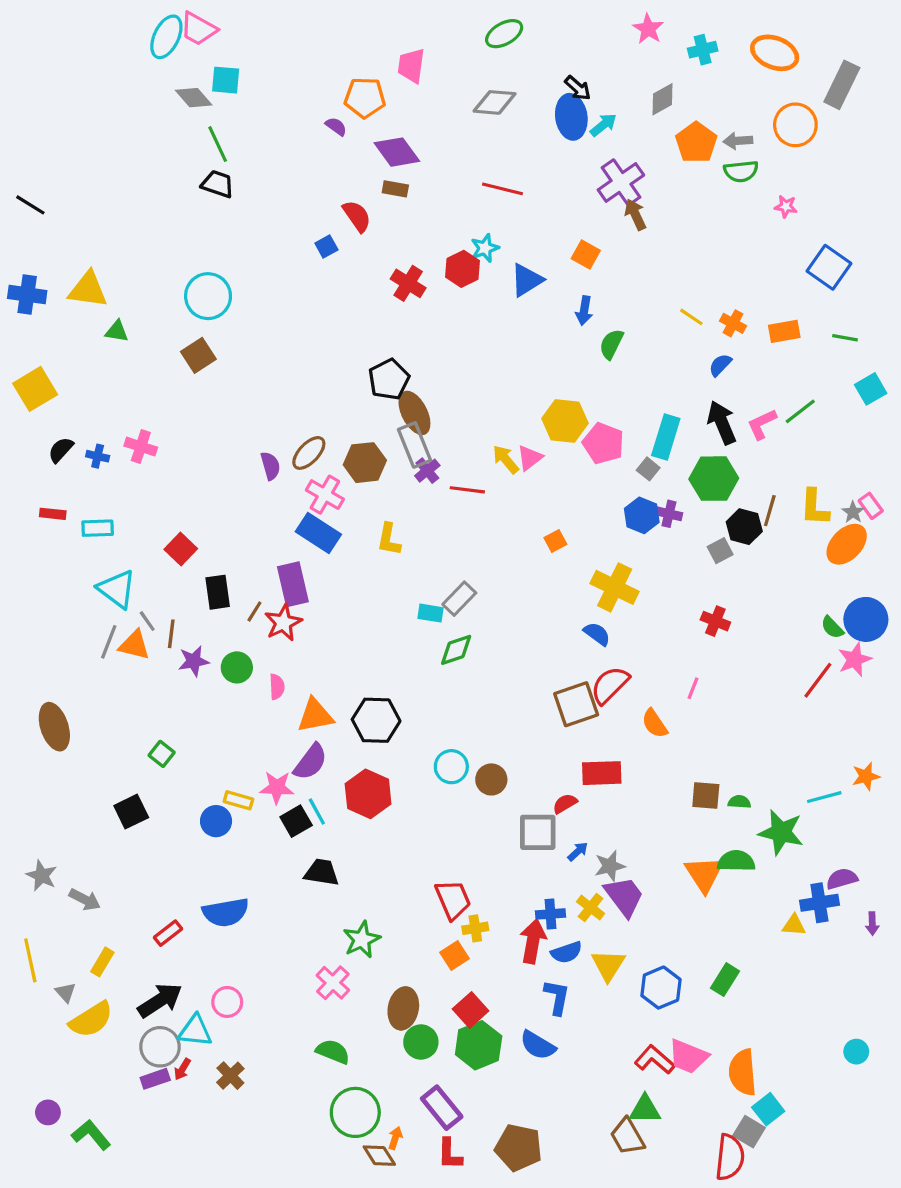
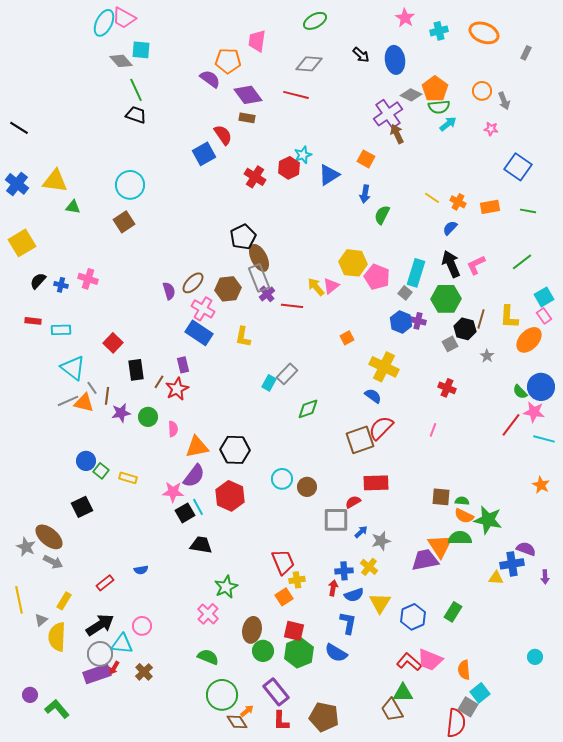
gray rectangle: (842, 85) -> (526, 53), size x0.5
gray diamond: (663, 99) -> (411, 95), moved, turned 55
blue ellipse: (571, 117) -> (395, 60), moved
cyan arrow: (603, 125) -> (448, 124), moved
orange circle: (795, 125) -> (482, 91), moved, size x0.7
purple semicircle: (336, 126) -> (210, 79), size x1.5
gray arrow: (738, 141) -> (504, 101), moved, turned -108
green semicircle: (741, 171) -> (439, 107), moved
red line: (503, 189) -> (296, 95), moved
blue square: (326, 246) -> (204, 154), size x1.6
blue cross: (27, 295) -> (17, 184), turned 30
cyan square: (871, 389) -> (544, 297), moved
green line: (800, 411) -> (522, 262), moved
gray star: (853, 512) -> (487, 356), moved
purple rectangle: (293, 584) -> (183, 365), size x0.6
cyan rectangle: (430, 613) -> (269, 383), turned -70
gray line: (109, 642) -> (68, 401), turned 45
green diamond: (456, 650) -> (308, 409), moved
pink star: (855, 659) -> (534, 412), turned 30
orange semicircle: (655, 723) -> (464, 516), moved, turned -30
brown ellipse: (54, 727) -> (49, 537), moved, turned -32
orange star: (866, 776) -> (541, 485), turned -30
cyan line: (824, 797) -> (544, 439), moved, turned 30
yellow rectangle: (238, 800) -> (128, 478), moved
blue circle: (216, 821) -> (86, 461), moved
purple semicircle: (842, 879) -> (526, 549), turned 36
purple trapezoid: (624, 896) -> (425, 560), moved, turned -64
blue semicircle: (226, 912) -> (141, 570), size x0.5
red arrow: (533, 941) -> (333, 588), size x0.6
gray triangle: (66, 992) -> (41, 620), turned 32
red square: (471, 1010) -> (294, 631), turned -35
yellow semicircle: (91, 1020) -> (57, 637), turned 124
orange semicircle: (743, 1072) -> (464, 670), size x0.7
purple rectangle: (155, 1079) -> (97, 674), size x1.5
orange arrow: (395, 1138) -> (247, 711), turned 32

